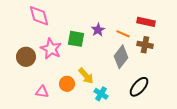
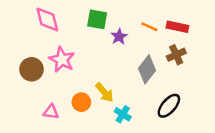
orange line: (123, 34) -> (149, 27), moved
green square: (76, 39) -> (97, 19), moved
brown cross: (145, 45) -> (176, 55), turned -35

